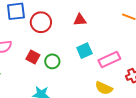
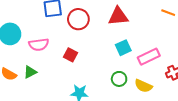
red triangle: (80, 20) -> (118, 16), size x1.5
green circle: (52, 61) -> (119, 79), moved

